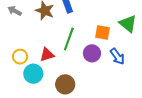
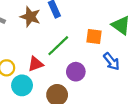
green line: (69, 39) -> (58, 46), turned 30
purple circle: (92, 53) -> (76, 72), moved

